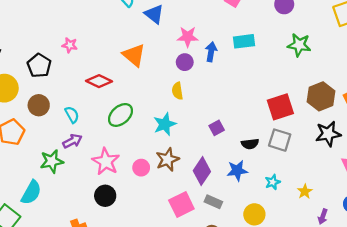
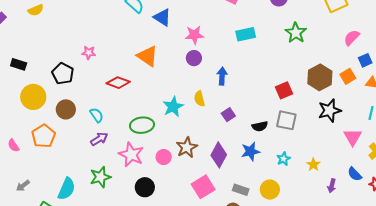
green star: (299, 45) -> (296, 33), turned 30
blue arrow: (211, 52) -> (222, 76), moved
yellow semicircle: (177, 91) -> (199, 99), moved
red square: (280, 107) -> (284, 90), size x0.7
green ellipse: (120, 115) -> (142, 125), moved, turned 40
cyan star: (165, 124) -> (173, 107), moved
green star: (52, 161) -> (100, 177), moved
black circle: (105, 196) -> (145, 187), moved
gray rectangle: (213, 202) -> (241, 190), moved

